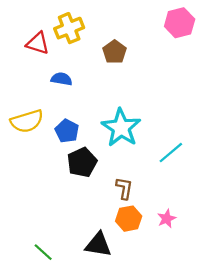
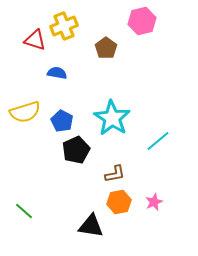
pink hexagon: (180, 23) -> (142, 21), moved
brown L-shape: (124, 188) -> (115, 174), turned 70
green line: (43, 252) -> (24, 211), moved

